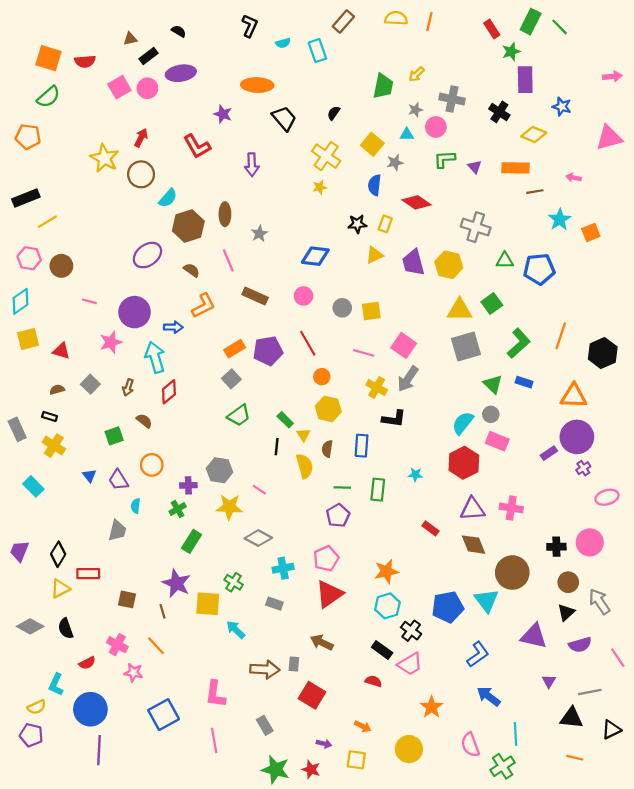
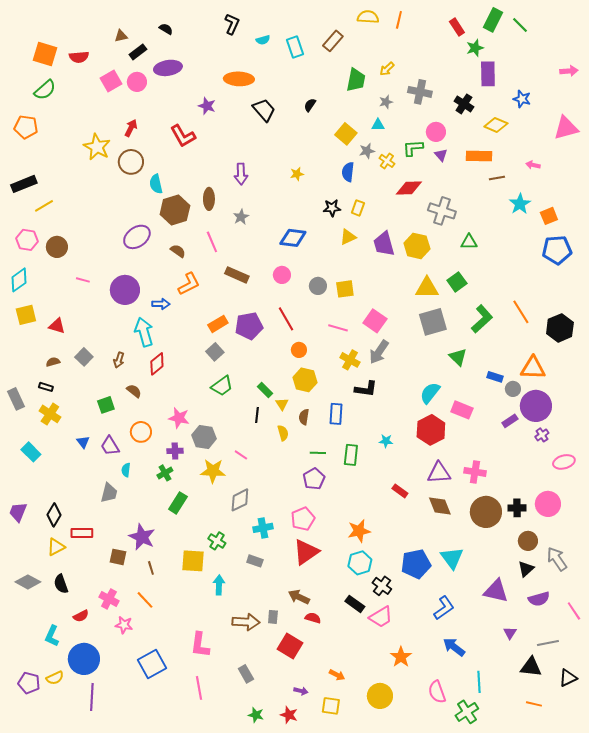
brown rectangle: (343, 22) -> (333, 41), moved
pink circle: (436, 127) -> (436, 132), moved
yellow cross: (326, 156) -> (387, 161), moved, size x0.6
purple arrow: (252, 165) -> (241, 174), moved
cyan semicircle: (168, 198) -> (156, 184), turned 126
red diamond: (416, 202) -> (409, 188), moved, turned -36
blue pentagon: (539, 269) -> (557, 250), moved
orange line: (561, 336) -> (521, 312), turned -50
pink star: (111, 342) -> (179, 418), moved, turned 30
blue rectangle: (524, 382) -> (495, 377), moved
gray circle: (491, 414) -> (513, 389), moved
yellow semicircle: (305, 466) -> (283, 433), size x0.7
gray diamond: (258, 538) -> (240, 500), turned -55
brown circle: (512, 573) -> (486, 512), moved
purple star: (177, 583) -> (142, 537), moved
cyan arrow: (236, 630) -> (219, 585), turned 48
red semicircle: (373, 681) -> (313, 618), moved
yellow semicircle: (37, 707) -> (55, 678), moved
green star: (276, 769) -> (256, 715), size x0.6

